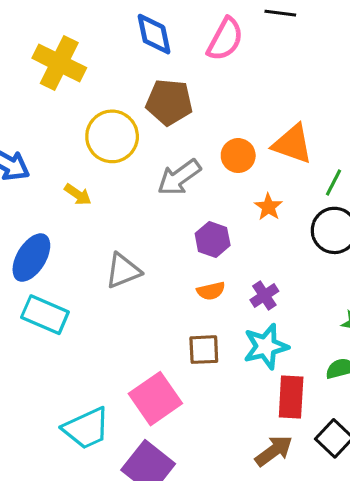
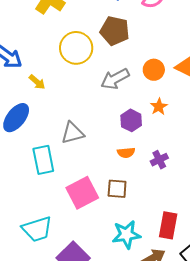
yellow arrow: (78, 194) -> (37, 82), moved
orange star: (268, 207) -> (159, 107), moved
cyan rectangle: (45, 315) -> (43, 160), moved, turned 48
cyan star: (266, 346) -> (126, 235), moved
pink square: (155, 399) -> (82, 193), moved

